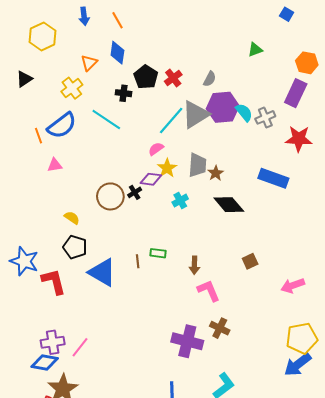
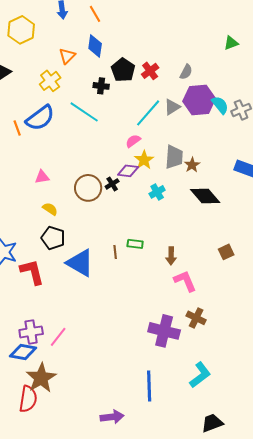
gray triangle: (195, 114) -> (172, 107), size x0.6
pink triangle: (55, 165) -> (42, 177), moved

